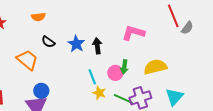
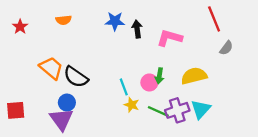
gray semicircle: (187, 28) -> (226, 48), moved
black semicircle: (48, 42) -> (76, 77), moved, size x1.6
blue star: (76, 44) -> (115, 21), moved, turned -30
black arrow: (97, 46) -> (137, 29), moved
cyan triangle: (174, 97) -> (201, 109), moved

